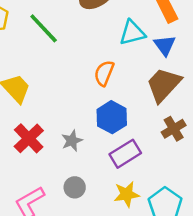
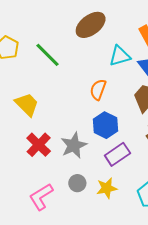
gray star: (72, 141) -> (74, 145), size x1.5
yellow star: (127, 194) -> (107, 188), moved

